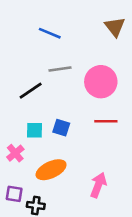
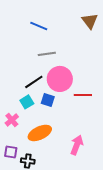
pink circle: (101, 82) -> (60, 79), moved
black line: (31, 91) -> (34, 82), moved
cyan square: (34, 130) -> (27, 102), turned -32

